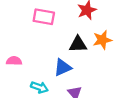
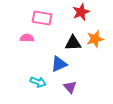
pink semicircle: (14, 61) -> (27, 38), moved

